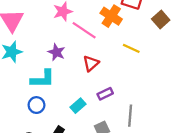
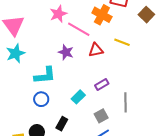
purple star: (57, 52) -> (66, 52), moved
red triangle: (91, 63) -> (96, 50), moved, turned 35

